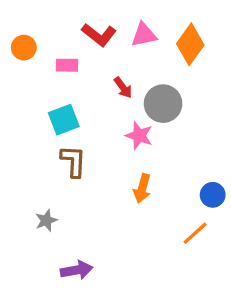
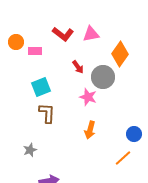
orange diamond: (190, 44) -> (120, 54), moved
pink rectangle: (67, 65) -> (35, 51), moved

